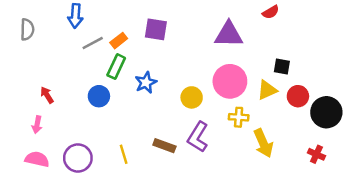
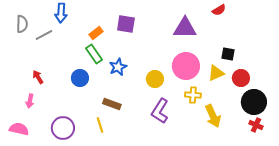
gray line: (93, 43) -> (44, 35), moved
green rectangle: (116, 67) -> (94, 54), turned -60
black circle: (326, 112) -> (254, 102), moved
brown rectangle: (164, 146) -> (112, 104), moved
pink semicircle: (37, 159) -> (19, 129), moved

